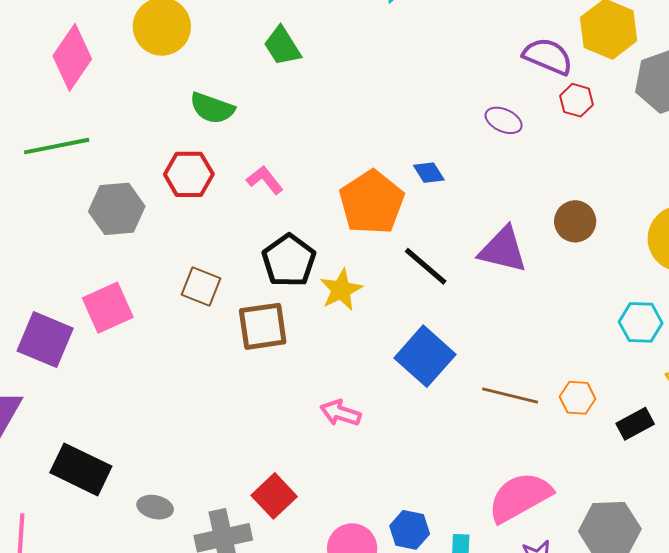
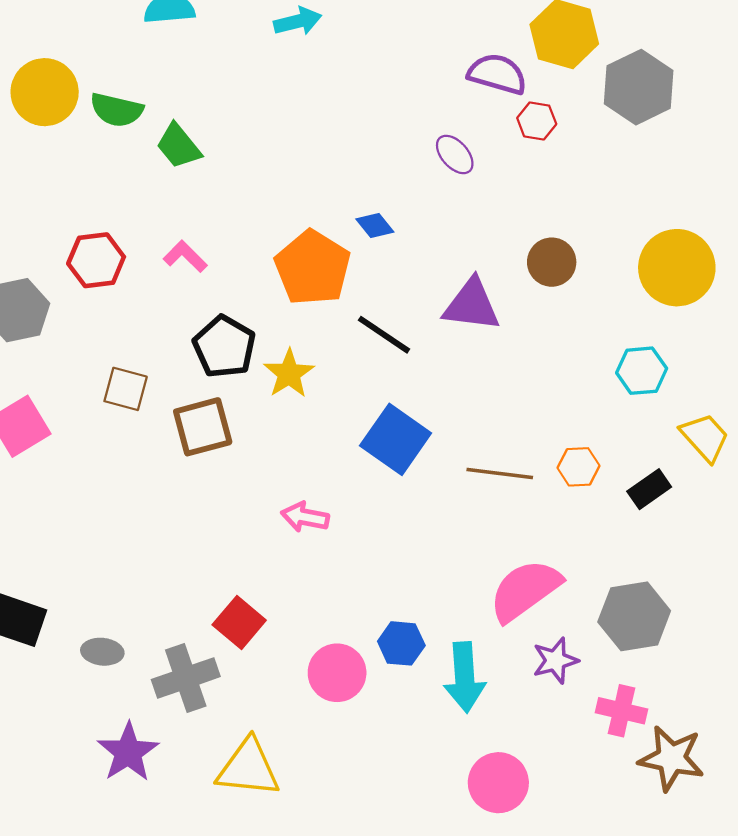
green trapezoid: (282, 46) -> (179, 146), moved
green semicircle: (212, 108) -> (117, 110), moved
purple ellipse: (504, 120) -> (455, 154), turned 30

